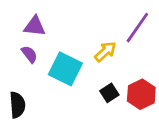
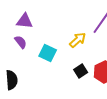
cyan square: (65, 69) -> (48, 53), size x0.7

